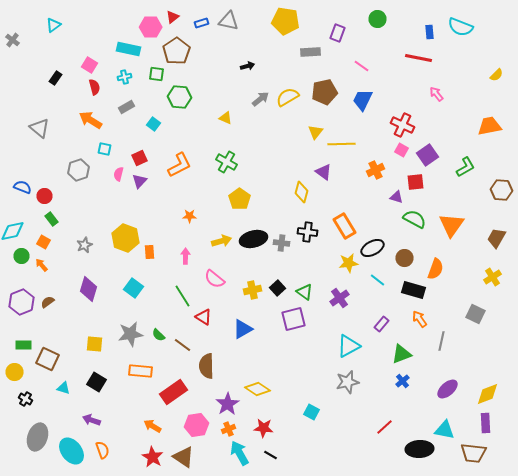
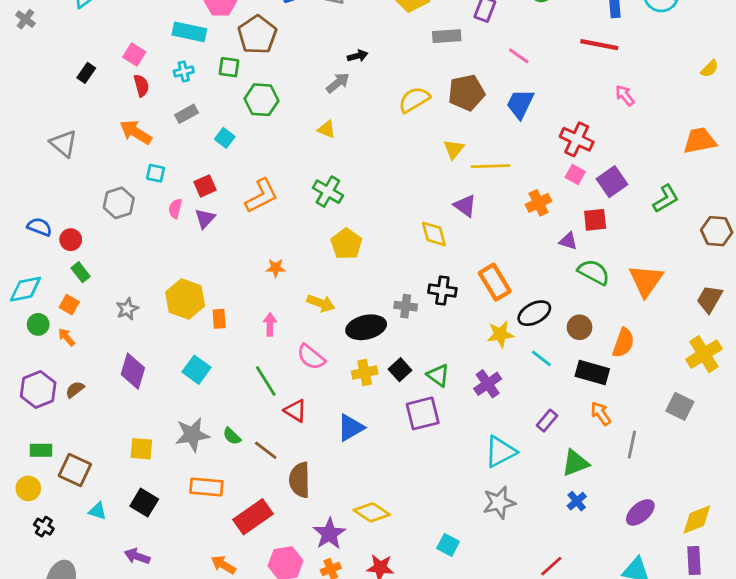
gray arrow: (260, 99) -> (338, 83), moved
yellow diamond: (302, 192) -> (434, 234), turned -30
black ellipse: (254, 239) -> (366, 327), moved
yellow arrow: (222, 241) -> (321, 303), turned 36
yellow cross: (492, 277) -> (704, 354), size x1.4

